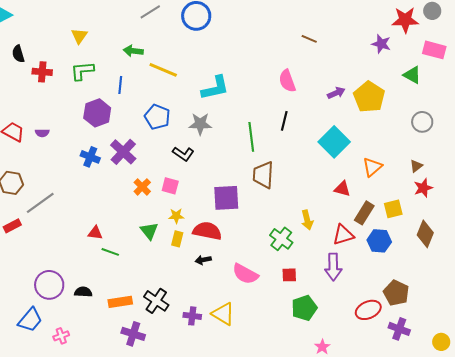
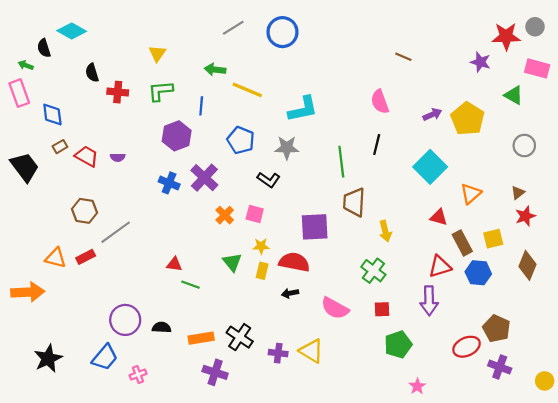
brown rectangle: (364, 213) -> (462, 243), turned -60
yellow arrow: (307, 220) -> (385, 231), moved

